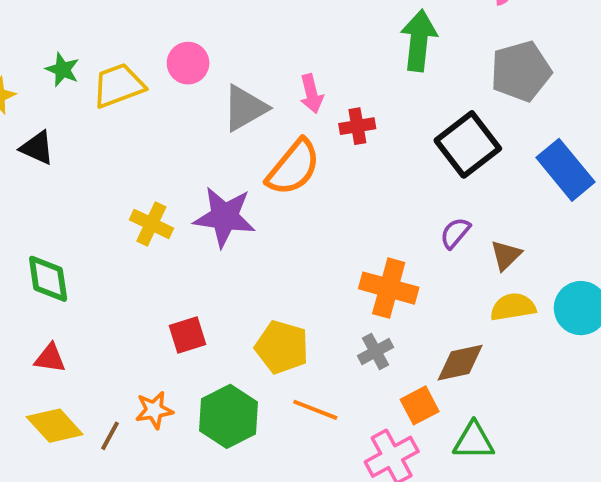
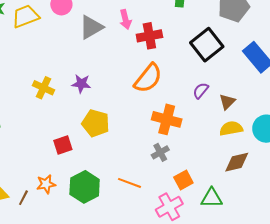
red cross: (357, 126) -> (149, 36), size x1.4
orange semicircle: (293, 167) -> (148, 78), moved
purple star: (224, 217) -> (81, 84), size x0.6
yellow pentagon: (282, 347) -> (96, 123), moved
brown diamond: (460, 363) -> (237, 162), moved

